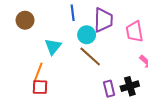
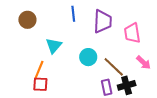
cyan circle: (87, 35) -> (88, 57), moved
brown line: (90, 56) -> (114, 67), moved

